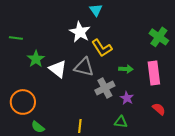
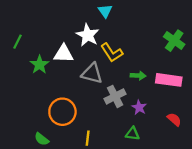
green line: (16, 38) -> (18, 42), turned -72
white triangle: (58, 69) -> (64, 54), moved, turned -36
pink rectangle: (154, 73) -> (169, 80), turned -75
orange circle: (23, 102) -> (62, 112), moved

